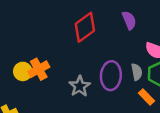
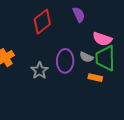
gray semicircle: (137, 72) -> (86, 57), turned 128
orange rectangle: (147, 97) -> (95, 78), turned -32

